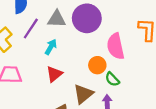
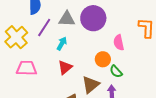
pink semicircle: (116, 46) -> (119, 43), size x0.7

